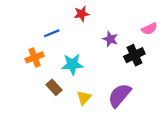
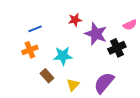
red star: (82, 14) -> (75, 20), moved
blue line: (52, 33) -> (35, 29), moved
purple star: (110, 39) -> (96, 34), size x1.6

